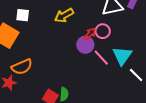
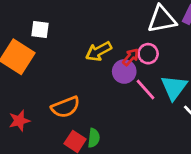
yellow arrow: (64, 15) -> (99, 51), moved
orange semicircle: (22, 67) -> (66, 107), moved

